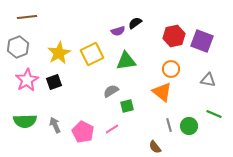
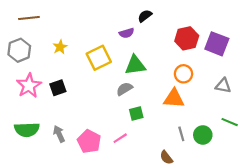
black semicircle: (135, 23) -> (145, 16), moved
yellow star: (59, 53) -> (60, 47), moved, size x0.6
gray semicircle: (111, 91) -> (124, 89), moved
orange triangle: (162, 92) -> (174, 98), turned -35

